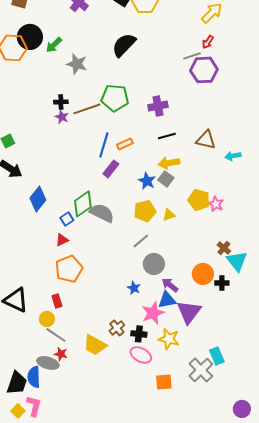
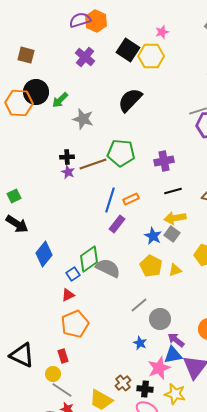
yellow pentagon: (145, 211) -> (151, 266), turned -30
gray line: (141, 241) -> (139, 305), moved

